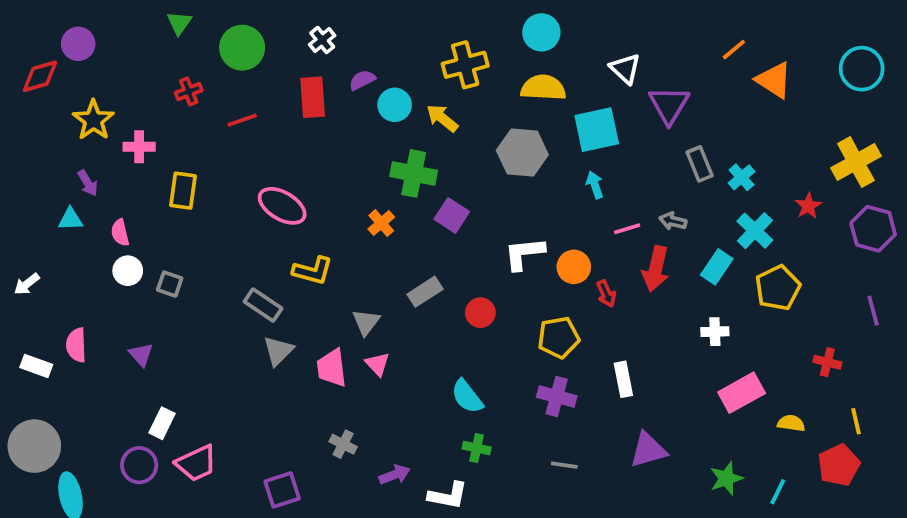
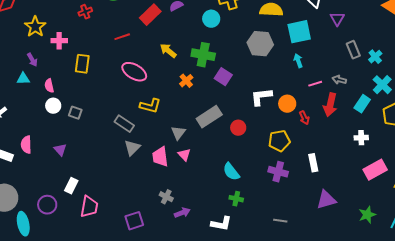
red rectangle: (313, 97) -> (150, 15), turned 50
cyan circle: (395, 105) -> (211, 19), moved
purple triangle: (669, 105) -> (337, 19), size x0.7
yellow arrow: (442, 118) -> (168, 51), moved
red line: (242, 120) -> (122, 37), moved
gray rectangle: (425, 292) -> (209, 117), size x1.4
pink trapezoid: (196, 463) -> (89, 207), turned -55
purple circle: (139, 465) -> (47, 205), moved
gray line: (564, 465) -> (280, 221), moved
purple arrow: (395, 475) -> (182, 213), moved

